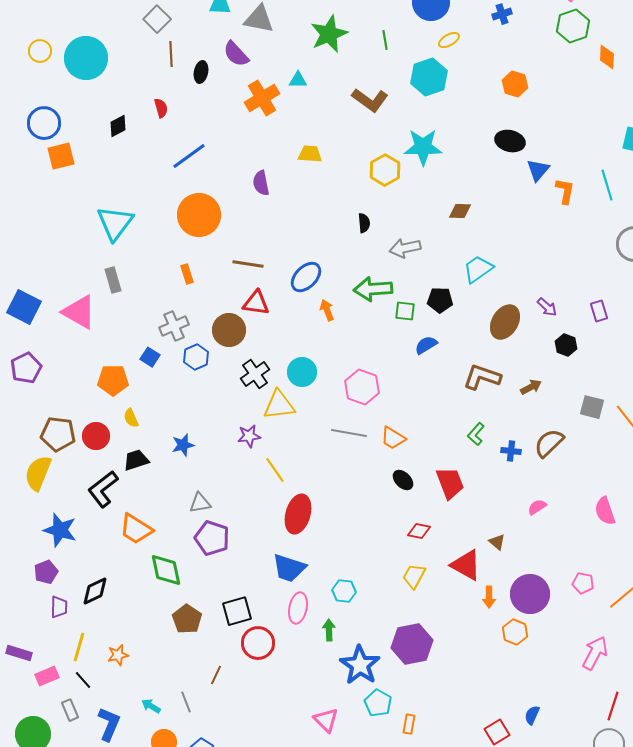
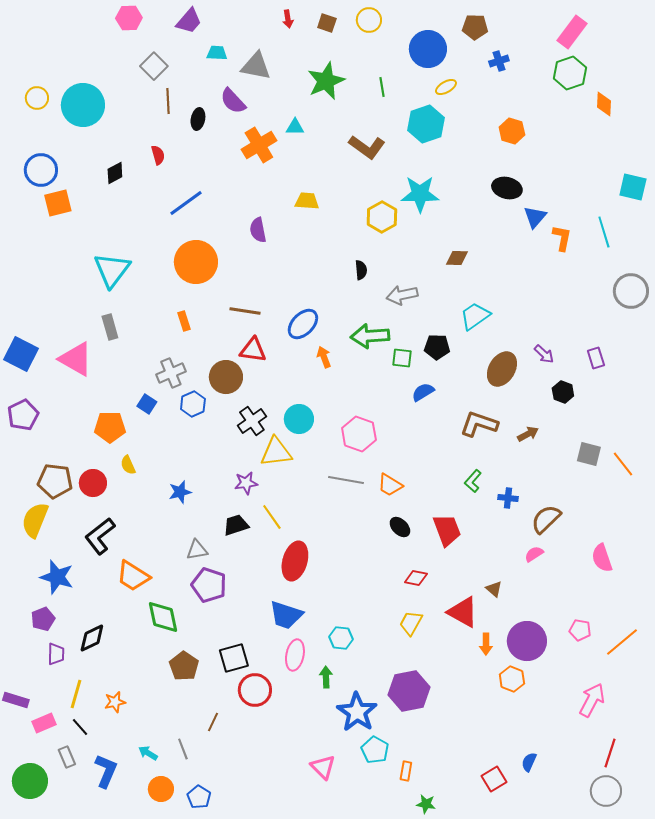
brown semicircle: (549, 443) -> (546, 519), moved
black trapezoid: (136, 460) -> (236, 525), moved

